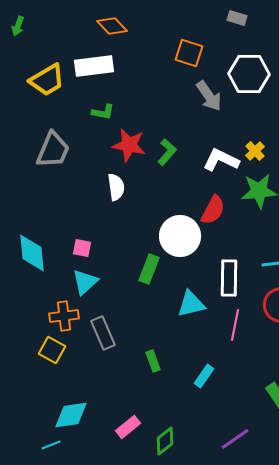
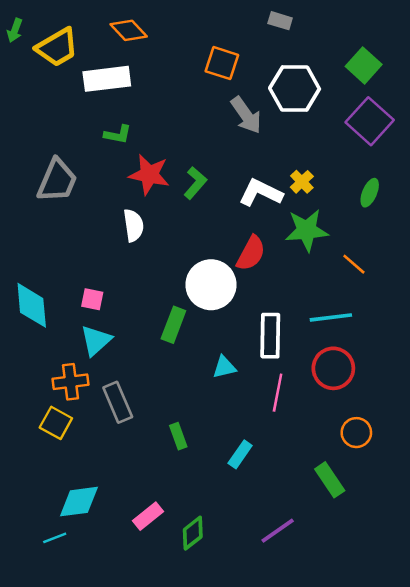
yellow trapezoid: (47, 80) -> (57, 47), moved
cyan triangle: (191, 304) -> (224, 367), size x0.7

